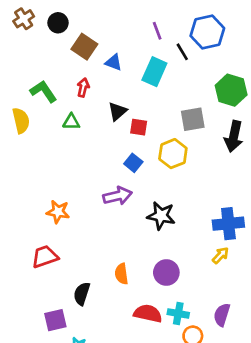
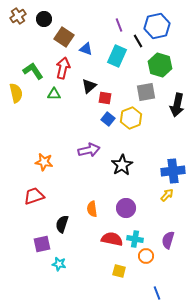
red arrow: (83, 88) -> (63, 68), size x1.5
green hexagon: (231, 90) -> (160, 65), moved
blue square: (133, 163) -> (108, 119), moved
black star: (161, 216) -> (122, 165), turned 30

